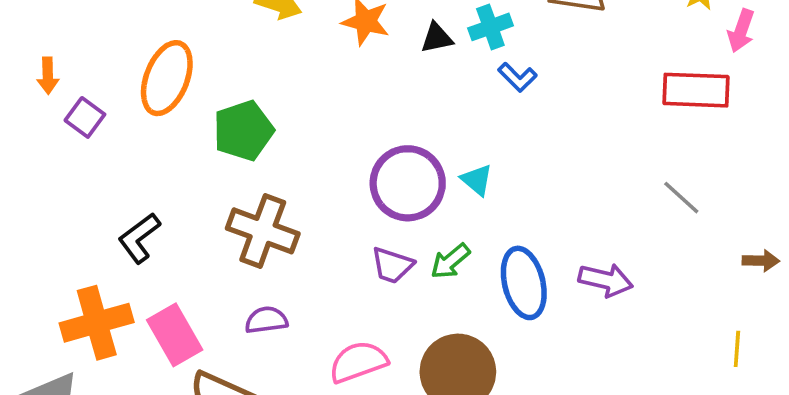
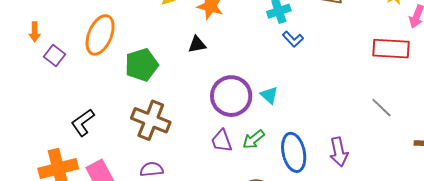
black triangle: (437, 38) -> (197, 44), moved
purple trapezoid: (392, 265) -> (222, 141), turned 50
purple arrow: (606, 280) -> (339, 152), turned 64

